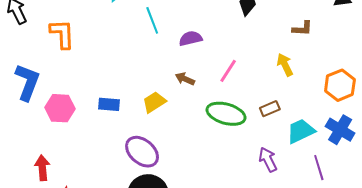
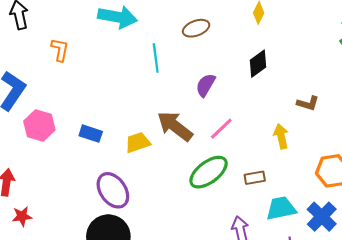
orange L-shape: (62, 34) -> (60, 50), size x0.7
purple semicircle: (191, 38) -> (206, 85), moved, turned -60
brown arrow: (185, 79) -> (175, 126), size x1.8
green ellipse: (226, 114) -> (209, 172), turned -66

